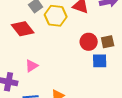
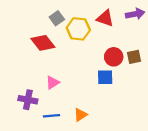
blue square: (100, 61) -> (105, 77), moved

